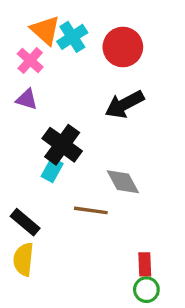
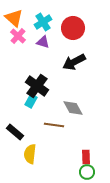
orange triangle: (45, 30) -> (14, 18), moved
purple triangle: (27, 99) -> (43, 42), moved
yellow semicircle: (23, 259) -> (30, 154), moved

